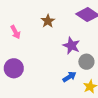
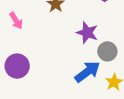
blue arrow: (69, 77) -> (87, 72), size x1.5

